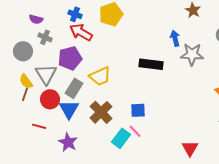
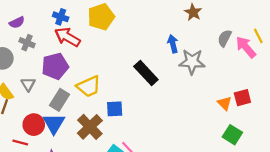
purple semicircle: (36, 19) -> (17, 22), turned -40
black rectangle: (151, 64) -> (146, 73), turned 40
gray triangle: (46, 74) -> (28, 84), size x0.6
red circle: (50, 99) -> (34, 125), moved
blue square: (138, 110) -> (115, 109), moved

